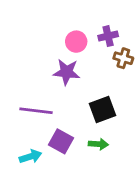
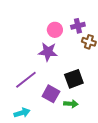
purple line: (36, 111) -> (26, 80), turned -45
purple square: (61, 141) -> (51, 94), moved

